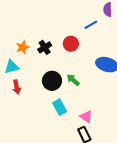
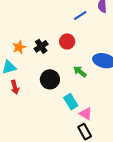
blue line: (91, 25) -> (80, 16), moved
green arrow: (73, 80) -> (80, 72), moved
cyan rectangle: (60, 107) -> (71, 102), moved

